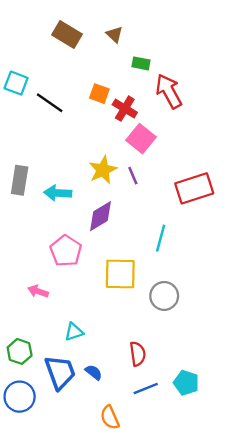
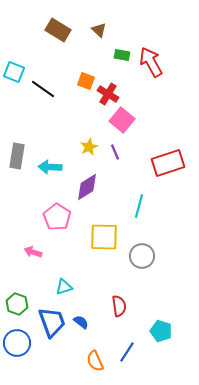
red arrow: (169, 91) -> (151, 62), moved
yellow star: (103, 170) -> (89, 147), size x0.7
blue line: (146, 389) -> (127, 352), moved, turned -35

